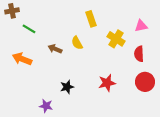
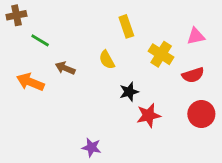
brown arrow: (55, 49) -> (65, 68), moved
red semicircle: (139, 54) -> (193, 75), turned -105
black star: (67, 87) -> (129, 92), moved
purple star: (46, 106) -> (92, 147), moved

